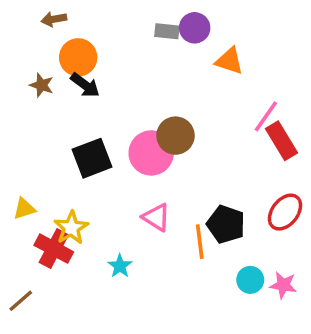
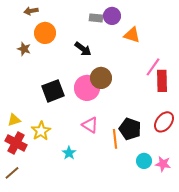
black arrow: (85, 85) -> (83, 49), moved
red rectangle: (282, 141) -> (162, 81), turned 30
red cross: (54, 249) -> (16, 143), moved

